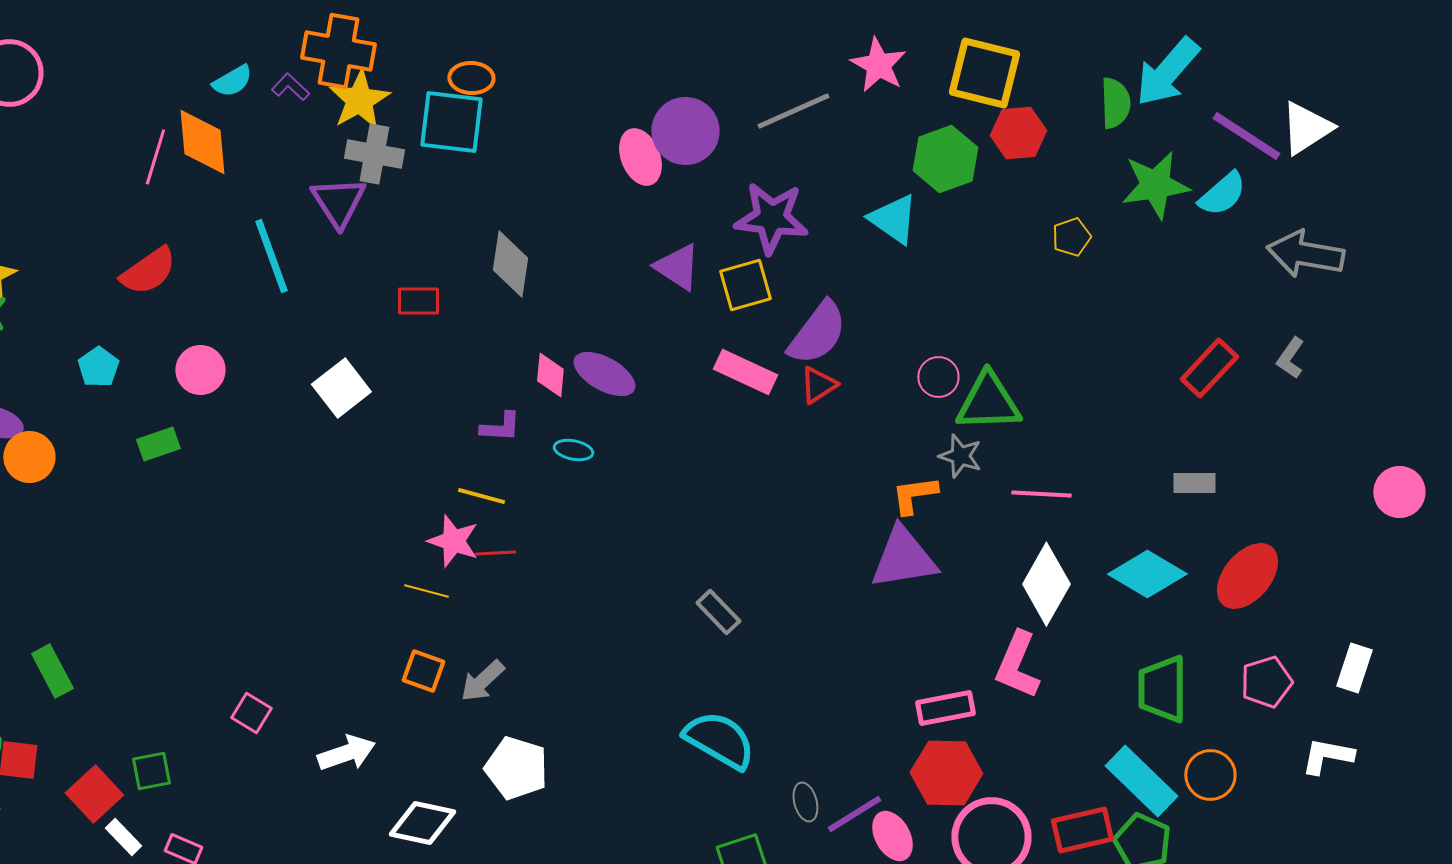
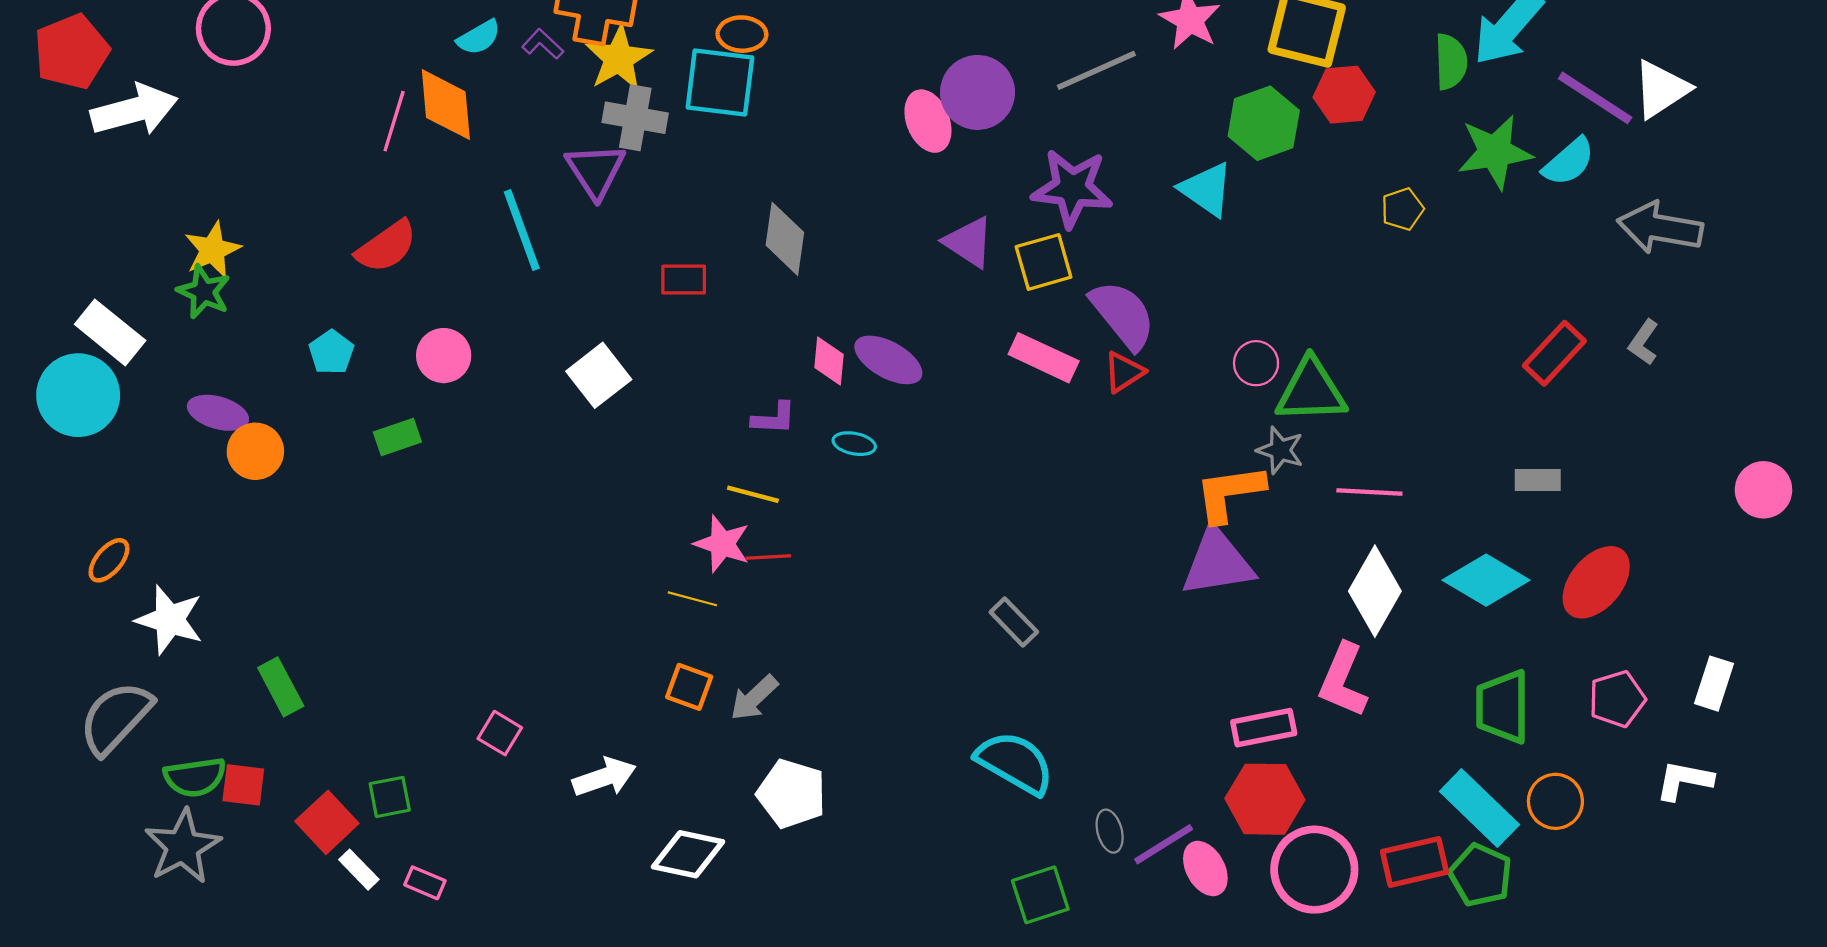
purple semicircle: (817, 333) -> (1123, 315), turned -76
orange L-shape: (914, 495) -> (1230, 493), size x1.4

